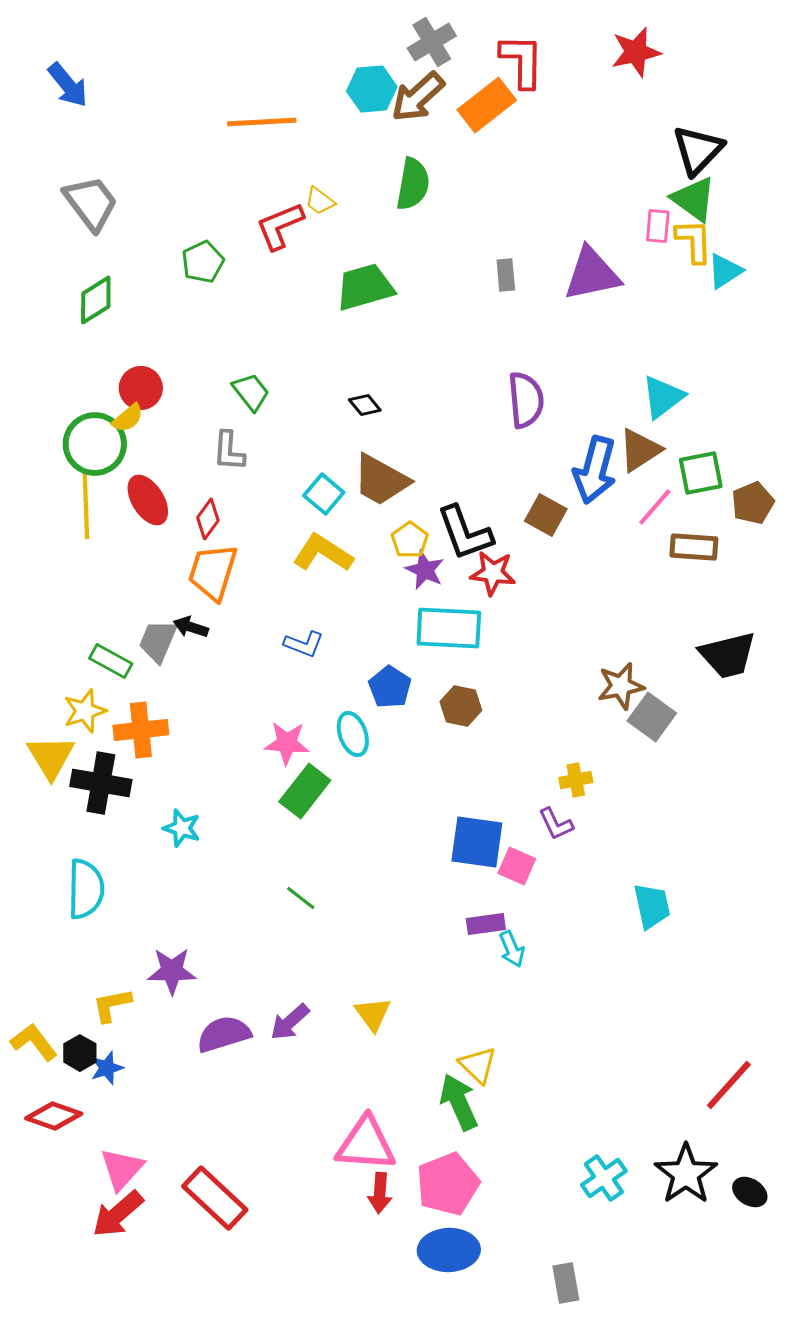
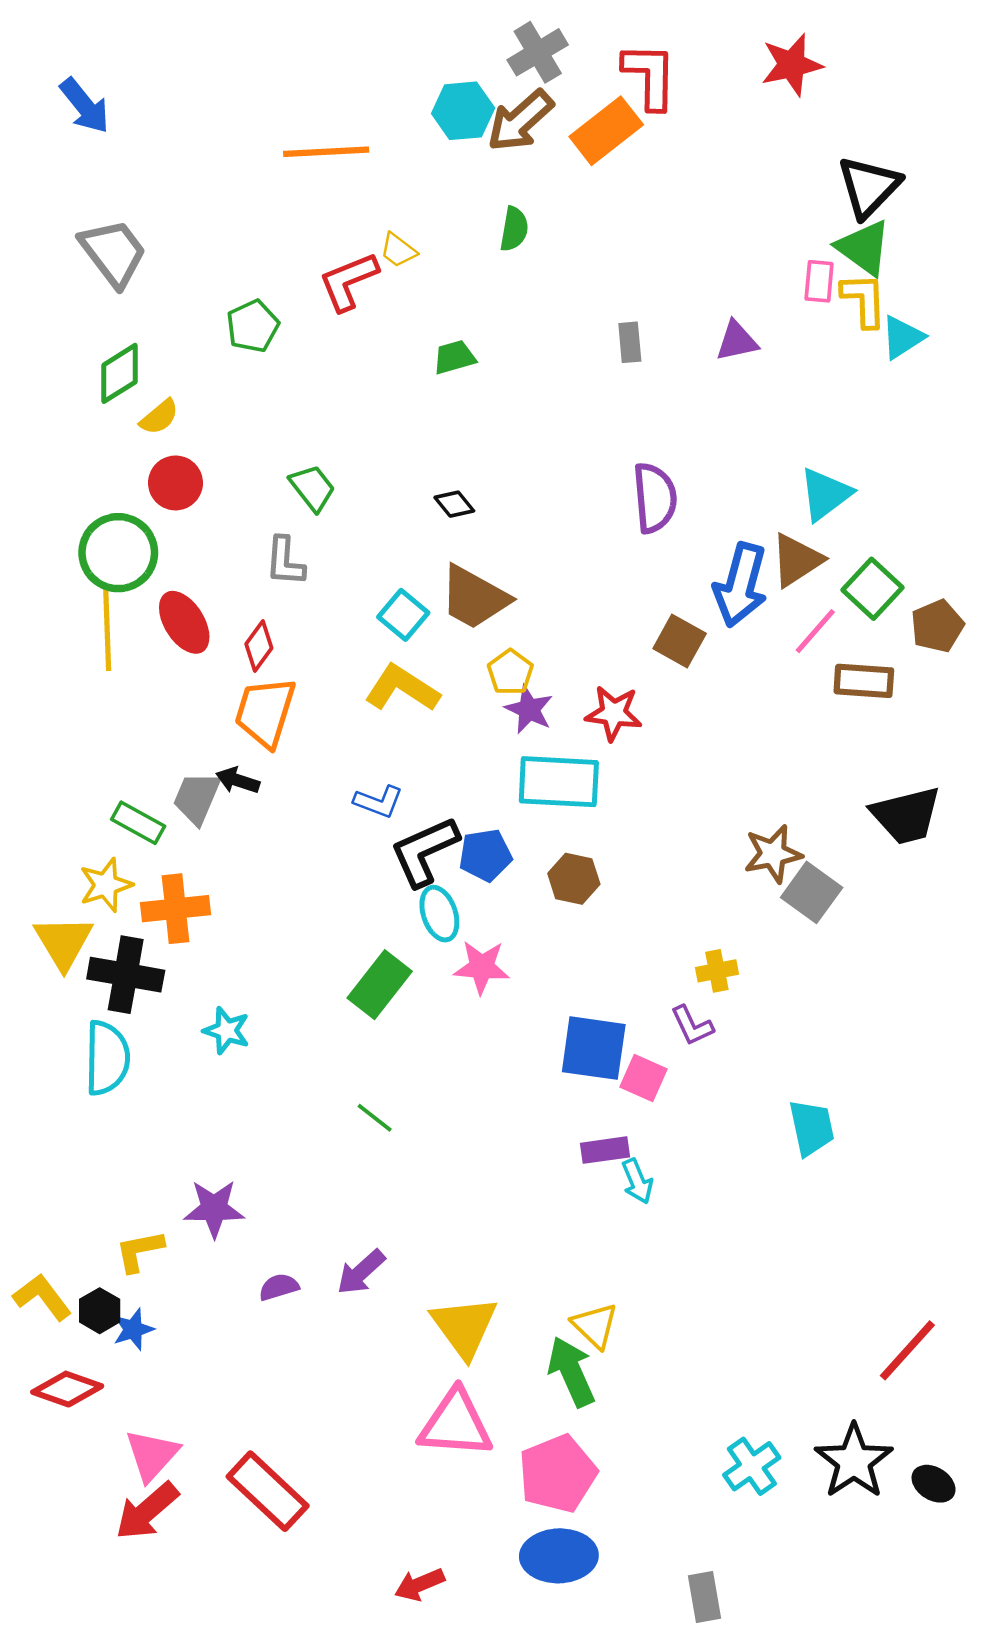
green semicircle: (413, 184) -> (514, 229), size x0.7
purple triangle: (592, 274) -> (737, 341), size x0.6
green trapezoid: (365, 287) -> (454, 357), size x0.6
yellow semicircle: (128, 418) -> (159, 417), moved
green square: (701, 473) -> (873, 589), turned -36
black L-shape: (465, 533) -> (424, 851), moved, turned 86
blue pentagon: (390, 687) -> (485, 855), turned 30
pink star: (287, 743) -> (482, 967), moved
cyan semicircle: (86, 889) -> (107, 1058), moved
yellow triangle: (373, 1014) -> (464, 1327), moved, size x1.5
purple semicircle: (224, 1034) -> (279, 1287), size x0.6
red arrow: (380, 1193) -> (419, 1585), moved, turned 63

